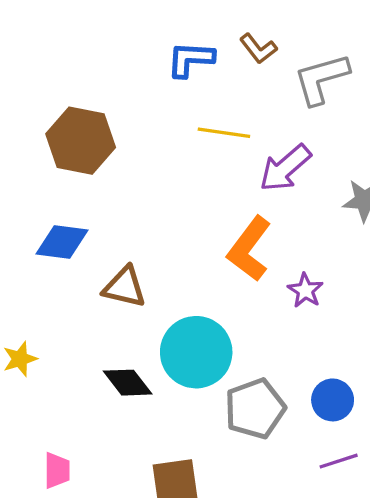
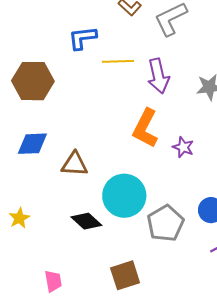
blue L-shape: (190, 59) -> (82, 38), moved
purple arrow: (285, 168) -> (158, 76), turned -52

